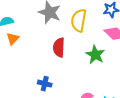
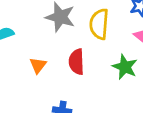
orange triangle: (13, 39) -> (38, 65), moved

